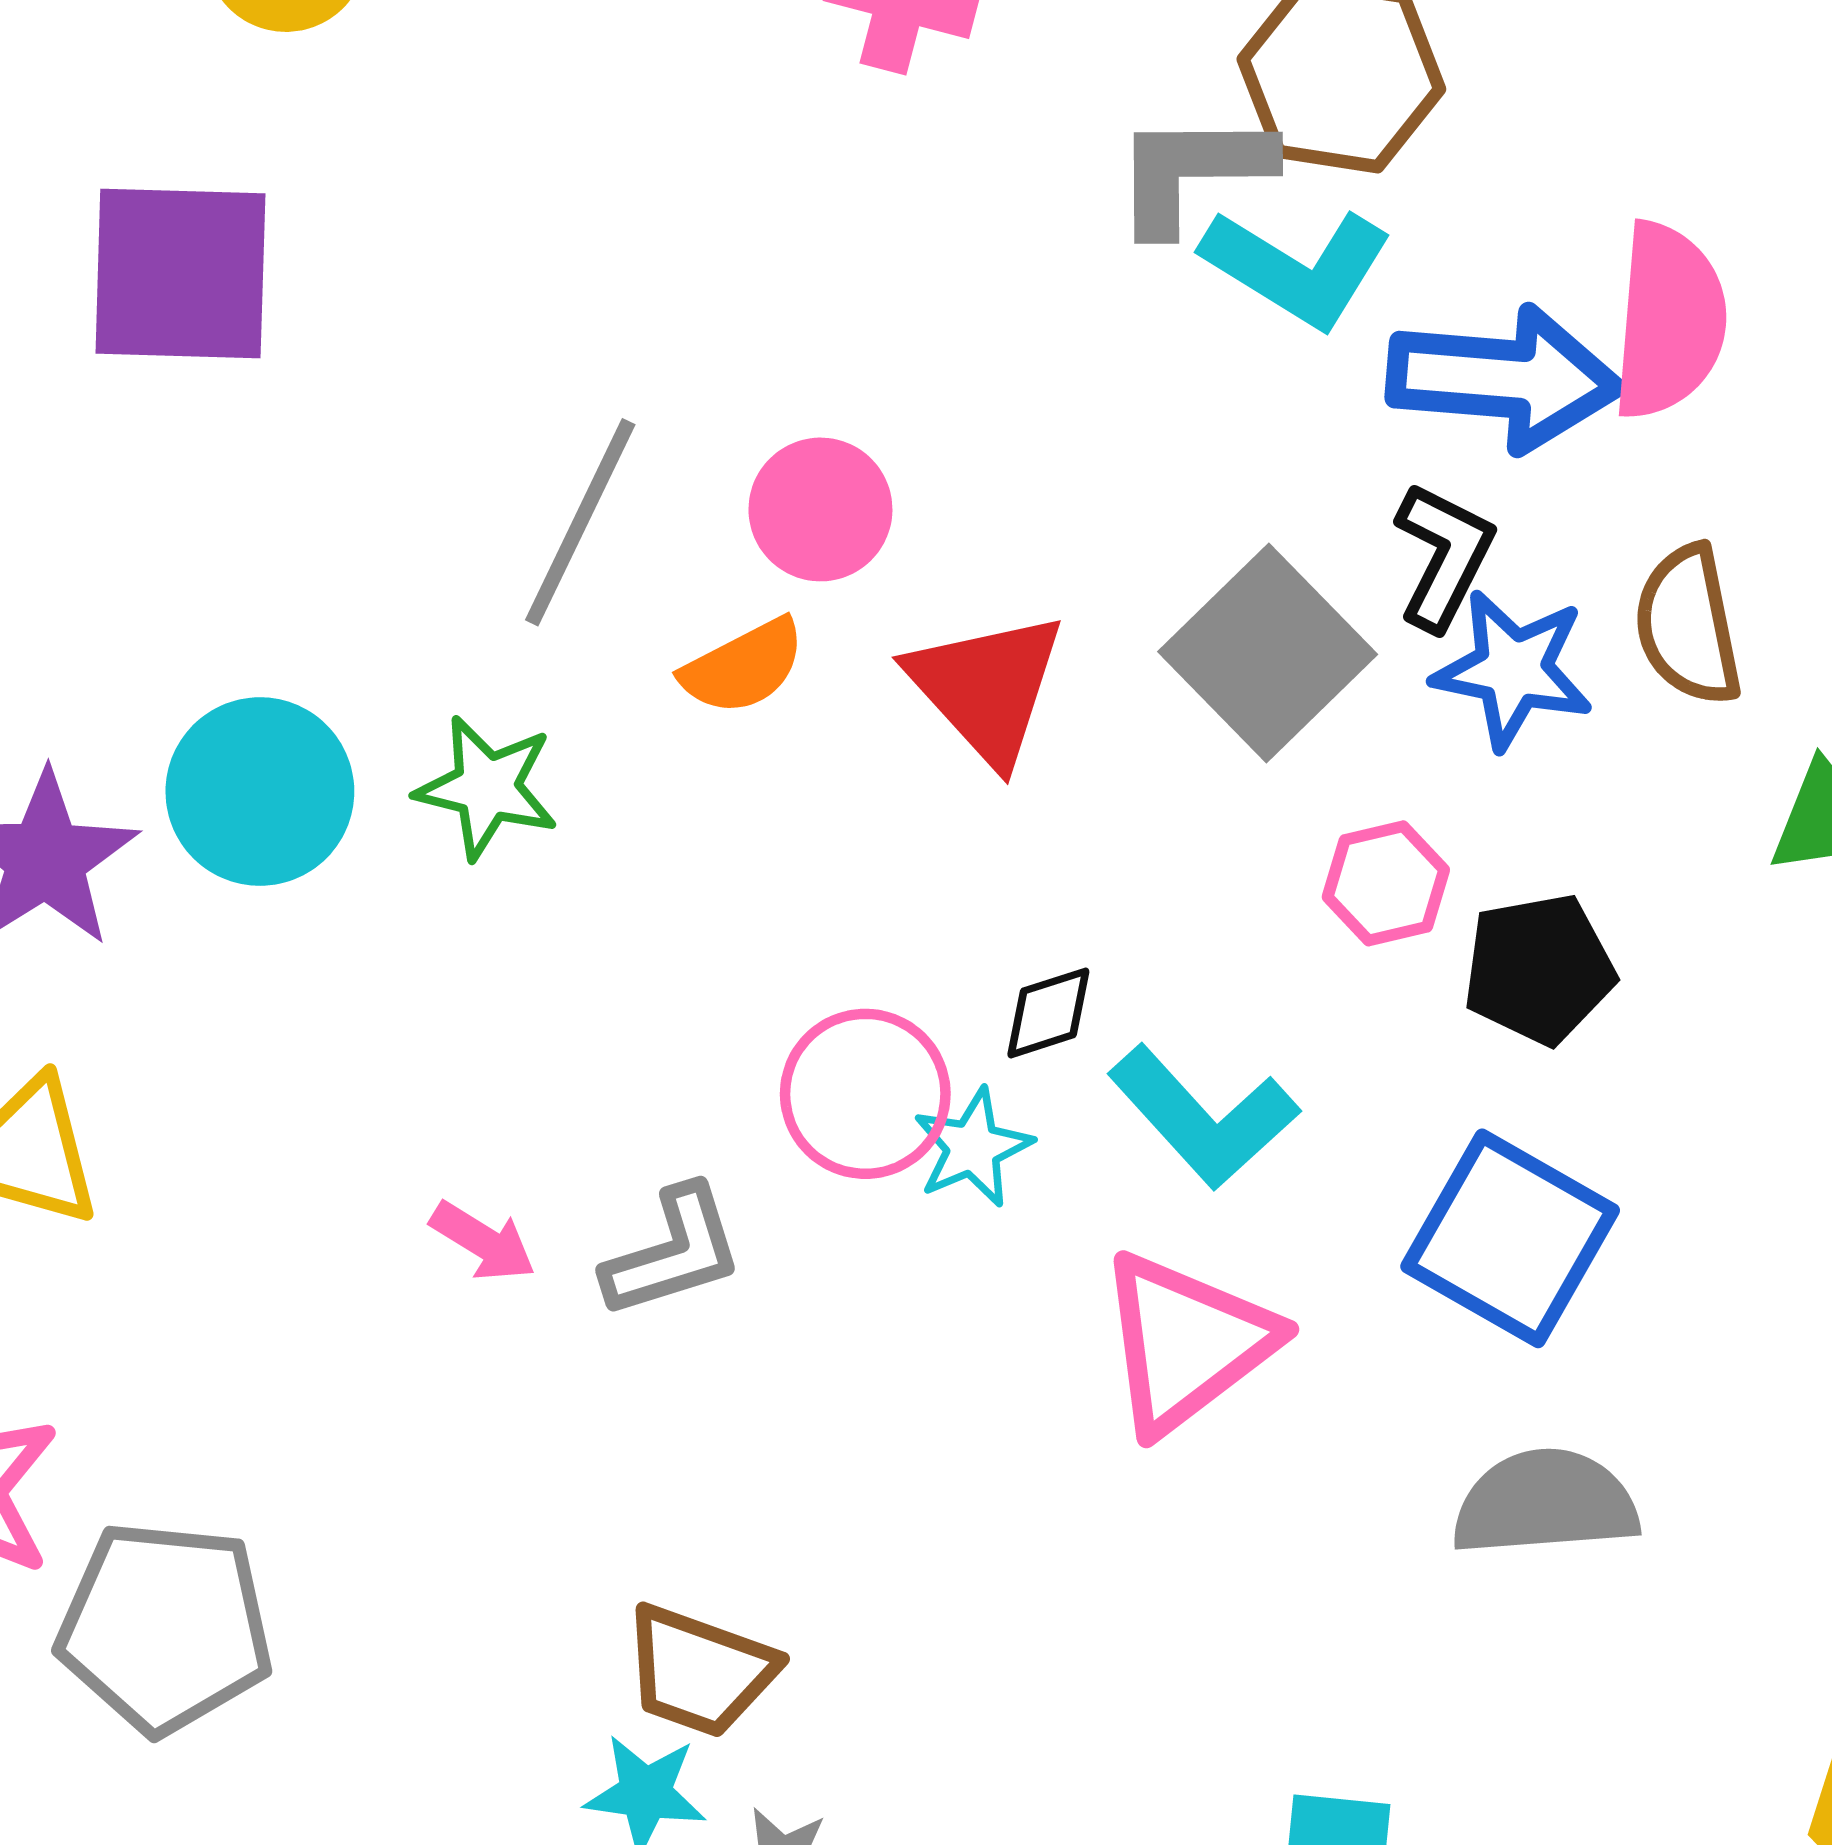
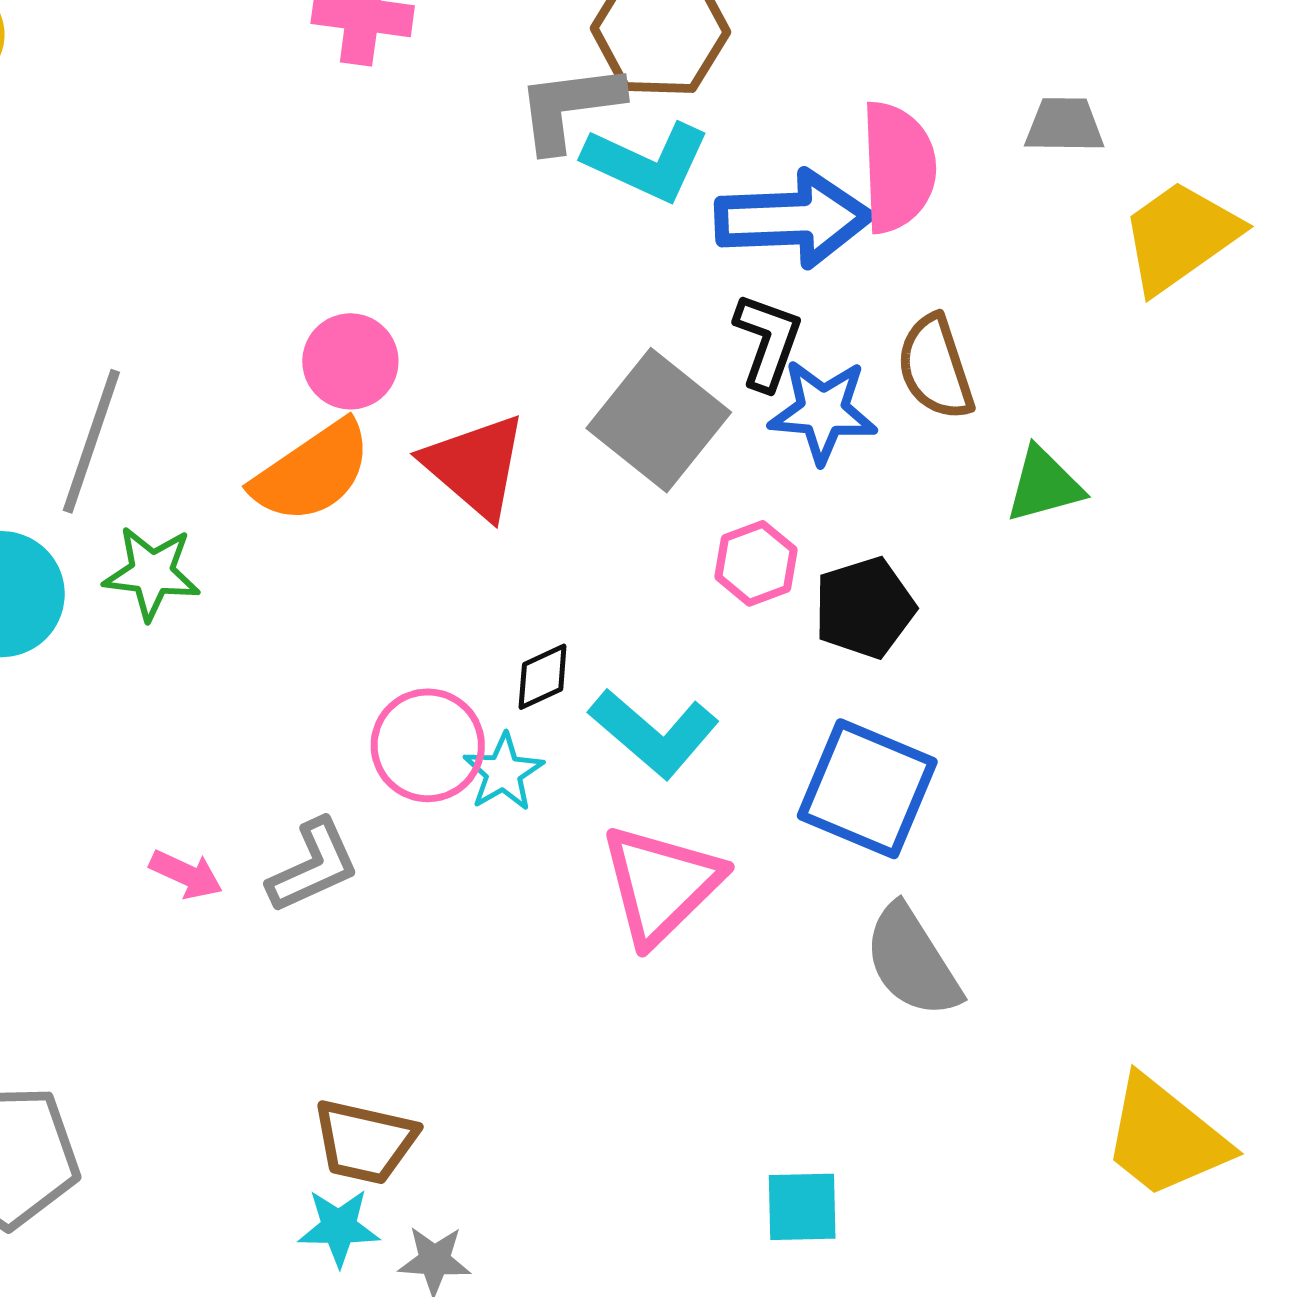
gray line: (580, 522) -> (91, 441), moved
orange semicircle: (743, 667) -> (312, 472), size x1.5
gray semicircle: (1545, 1503) -> (912, 961), turned -111

